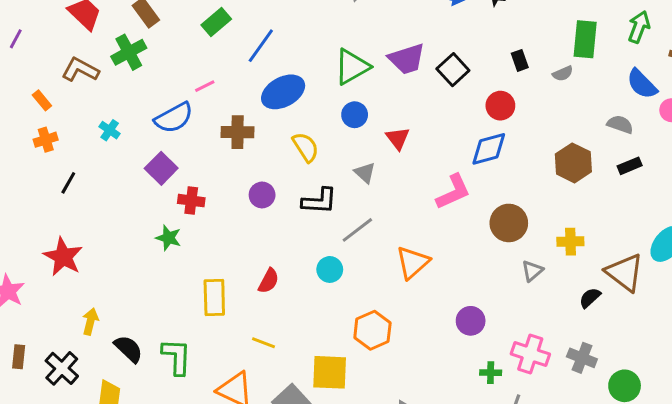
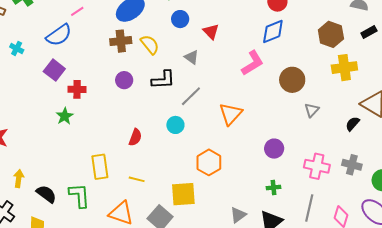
brown cross: (238, 132) -> (121, 41), moved
green star: (168, 238) -> (65, 116), turned 30
yellow cross: (570, 242) -> (344, 68), moved, size x1.4
yellow rectangle: (214, 298) -> (100, 167), moved
green cross: (491, 373) -> (274, 188), moved

